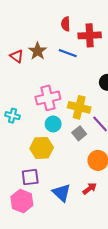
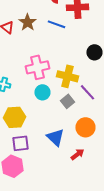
yellow hexagon: (42, 148) -> (14, 117), moved
blue triangle: (61, 193) -> (55, 137), moved

